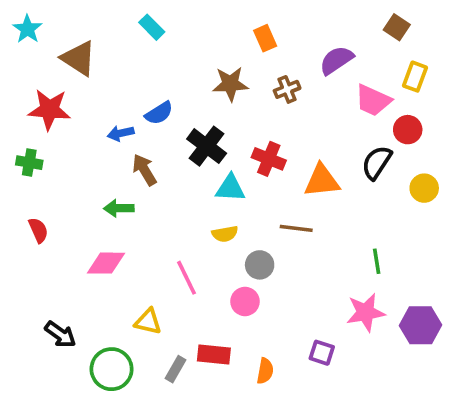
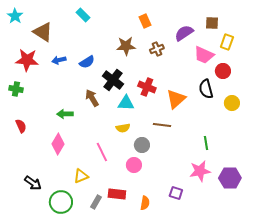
brown square: (397, 27) -> (212, 23), moved, turned -32
blue arrow: (121, 133) -> (59, 60), moved
black semicircle: (377, 163) -> (206, 89), turned -48
brown arrow: (144, 170) -> (92, 98), moved
orange triangle: (322, 181) -> (176, 99), turned -35
pink diamond: (106, 263) -> (58, 144), turned -60
yellow triangle: (148, 322) -> (81, 176), turned -35

